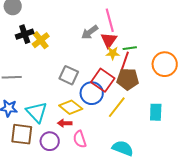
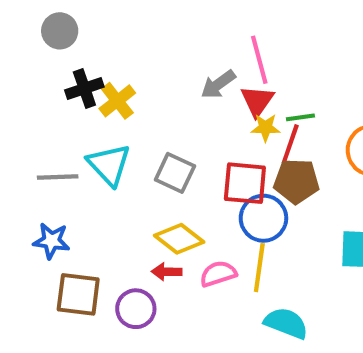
red square: (103, 80) -> (245, 183), turned -30
blue circle: (92, 93) -> (263, 218), moved
yellow line: (117, 107) -> (259, 268), moved, turned -30
cyan triangle: (37, 112) -> (109, 165), moved
pink semicircle: (80, 139) -> (218, 274), moved, turned 90

